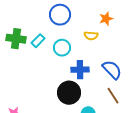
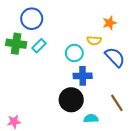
blue circle: (60, 15) -> (32, 19), moved
cyan circle: (62, 48) -> (74, 53), moved
blue semicircle: (112, 70) -> (115, 57), moved

